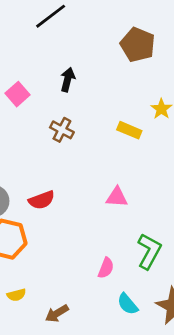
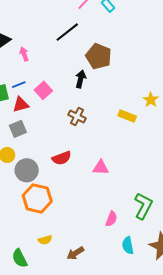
brown pentagon: (138, 45) -> (99, 56), moved
pink triangle: (117, 197) -> (101, 168), moved
red semicircle: (42, 200) -> (62, 158), moved
cyan semicircle: (128, 304) -> (128, 245), turned 30

